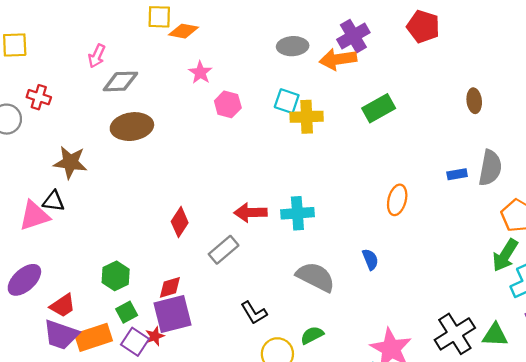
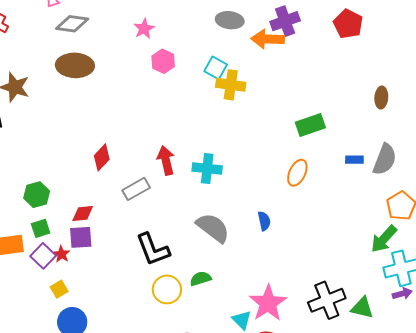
green rectangle: (379, 108) -> (310, 125), moved
red arrow: (251, 213) -> (166, 160), turned 68
black L-shape: (254, 313) -> (153, 249), size x1.5
purple square: (173, 314) -> (81, 237), size x0.7
red star: (155, 336) -> (61, 254), turned -30

